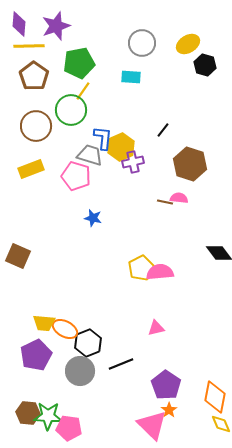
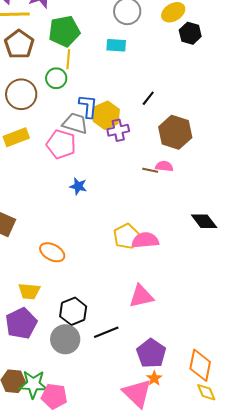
yellow line: (83, 91) -> (68, 59), turned -30
green circle: (71, 110) -> (56, 78), size x0.7
pink triangle: (156, 328) -> (141, 296), size x1.5
orange ellipse: (65, 329) -> (52, 252), moved

